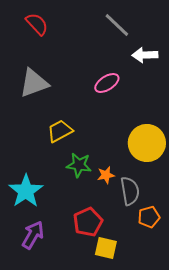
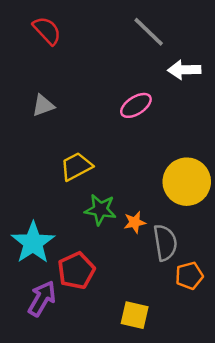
gray triangle: (34, 83) -> (43, 105), size x0.6
red pentagon: (88, 222) -> (76, 271), moved

